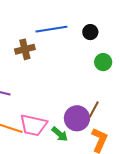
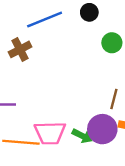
purple circle: (77, 118) -> (102, 129), moved

